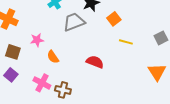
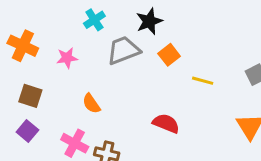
orange square: (114, 19) -> (169, 55), moved
pink star: (37, 40) -> (67, 58), moved
red semicircle: (95, 62) -> (166, 123), moved

